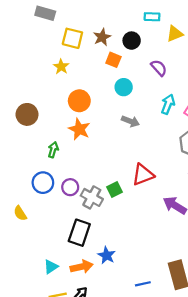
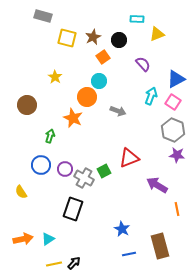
orange square: (113, 60) -> (103, 57), turned 32
yellow star: (61, 67) -> (55, 77), moved
cyan circle: (124, 87) -> (99, 81), moved
orange circle: (79, 101) -> (87, 97), moved
blue star: (107, 255) -> (122, 229), moved
orange arrow: (82, 267) -> (23, 239), moved

